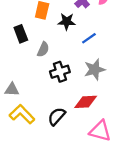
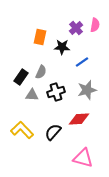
black rectangle: (21, 34) -> (21, 77), moved, turned 56
gray triangle: (12, 90) -> (32, 95), moved
pink triangle: (100, 131) -> (83, 158), moved

